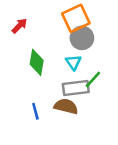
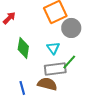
gray circle: (82, 38) -> (71, 28), moved

